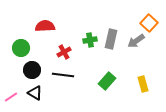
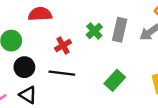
green cross: (90, 40) -> (94, 31), turned -32

